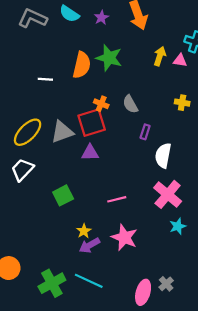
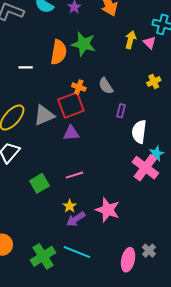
pink triangle: (180, 60) -> (150, 43), turned 40
yellow cross: (182, 103) -> (154, 82), turned -32
green square: (63, 195) -> (39, 183), moved
pink line: (117, 199) -> (74, 175), moved
cyan star: (178, 226) -> (156, 154), moved

